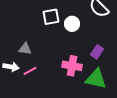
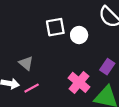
gray triangle: (25, 49) -> (26, 63), turned 32
pink cross: (72, 66) -> (79, 82), turned 30

